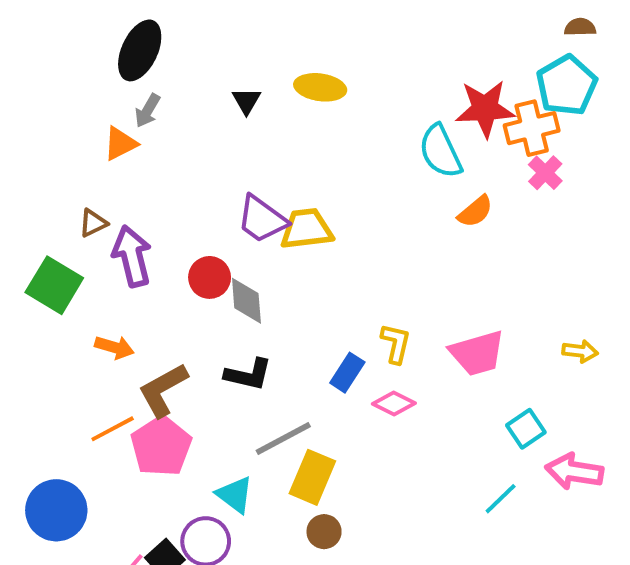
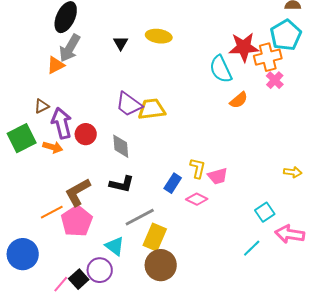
gray arrow: (147, 111) -> (70, 48), size x1.6
red circle: (210, 277) -> (86, 134), moved
green square: (54, 285) -> (22, 138), turned 32
orange arrow: (114, 347) -> (53, 147), moved
pink trapezoid: (477, 353) -> (218, 176), moved, size x0.7
brown circle: (324, 532) -> (161, 265), size x1.8

